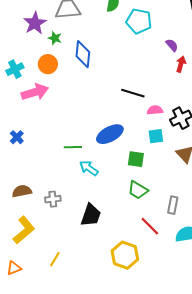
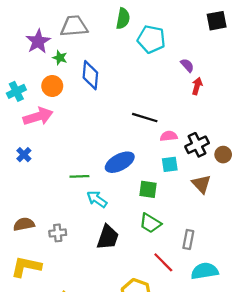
blue cross: (17, 137) -> (24, 155), moved
black trapezoid: (91, 215) -> (108, 237), moved
yellow L-shape: (24, 230) -> (26, 267), turned -128

